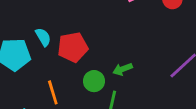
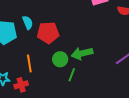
green arrow: (123, 69) -> (82, 53), size x1.5

